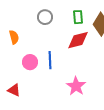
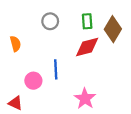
pink circle: (30, 62) -> (33, 81), moved

